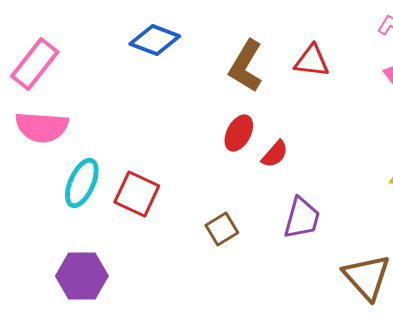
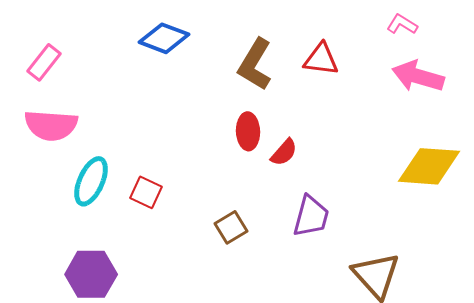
pink rectangle: (35, 64) -> (44, 62), size x0.7
red ellipse: (239, 133) -> (248, 131), turned -30
red square: (137, 194) -> (146, 192), size x0.7

